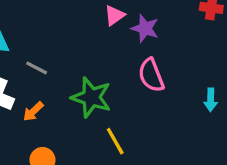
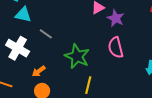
orange arrow: (33, 112) -> (39, 71), moved
yellow line: (115, 141) -> (88, 85), turned 36

